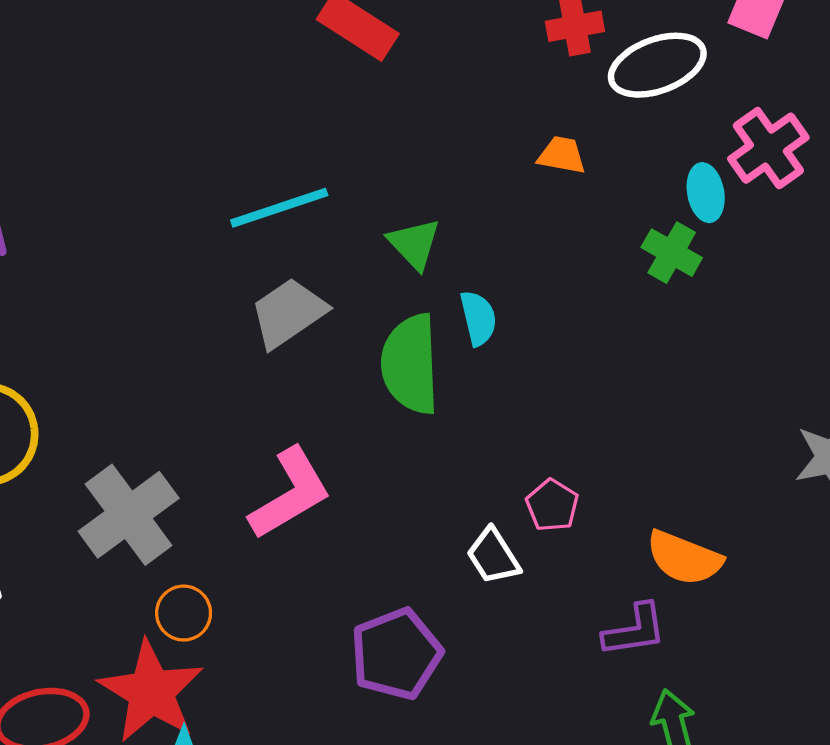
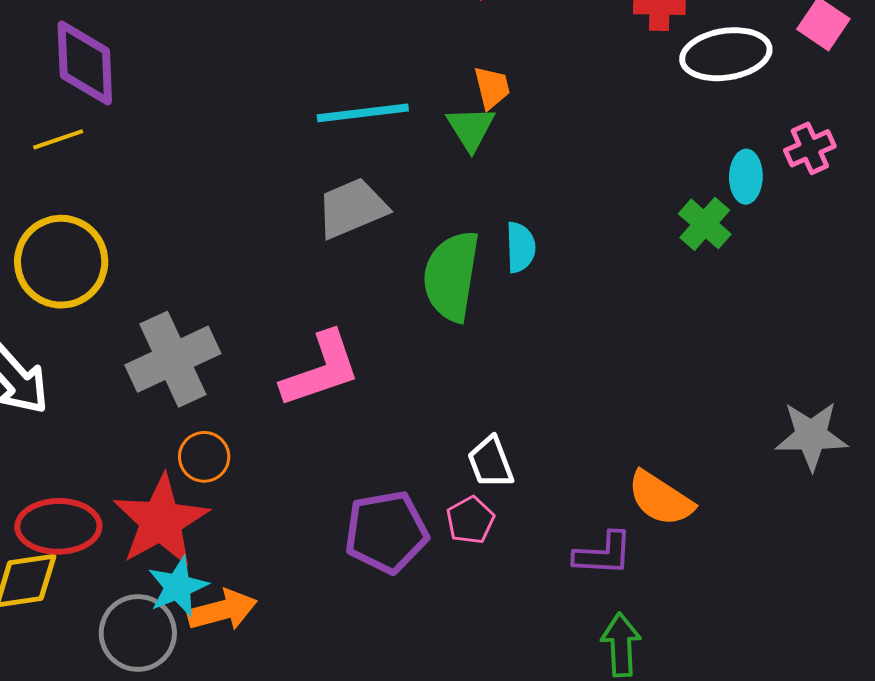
pink cross: (768, 148) -> (810, 148), size x0.7
orange trapezoid: (562, 155) -> (492, 88), moved, turned 54
green triangle: (414, 244) -> (471, 128), moved
pink pentagon: (552, 505) -> (470, 520), moved

